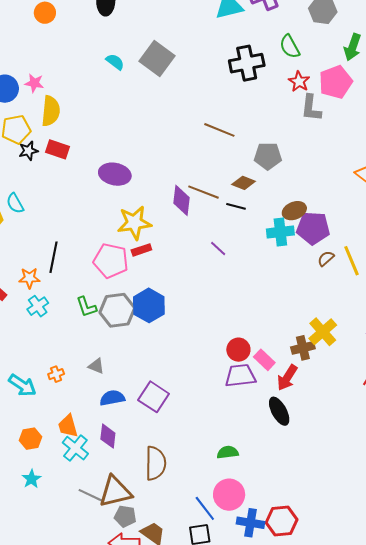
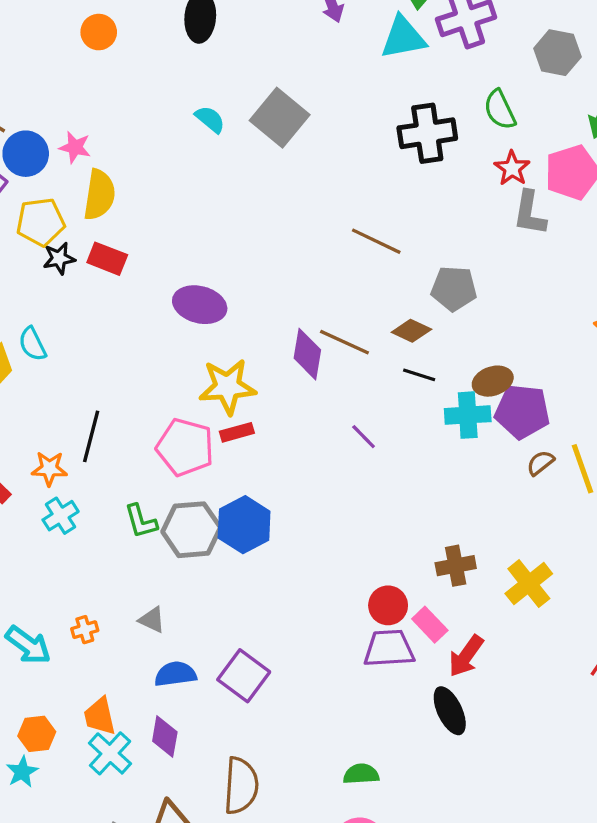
black line: (236, 206) -> (419, 375), moved
brown cross: (303, 348) -> (456, 566), moved
cyan star: (31, 479) -> (22, 772), moved

